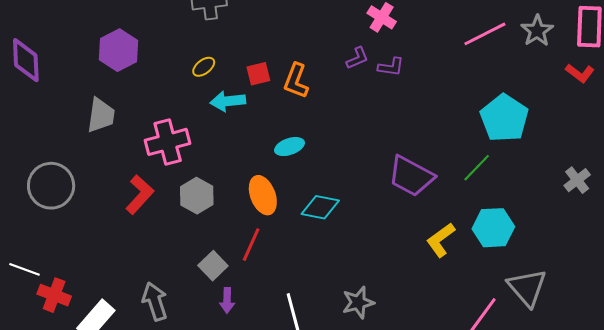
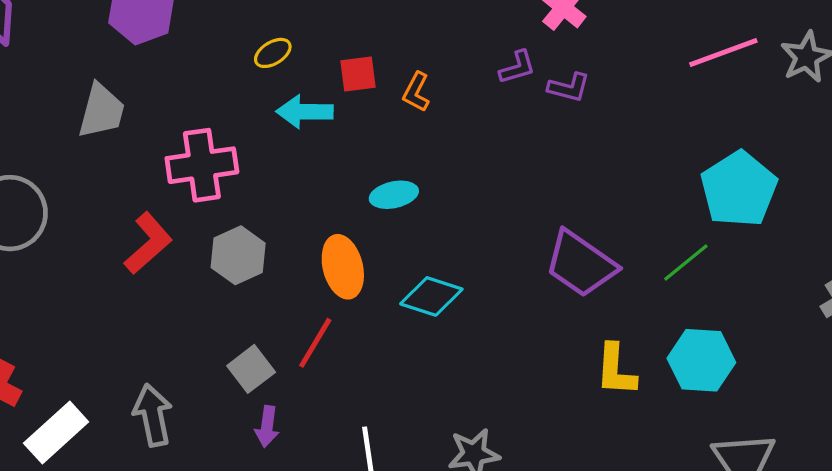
orange L-shape: (296, 81) -> (416, 92), size x0.7
yellow L-shape: (441, 240) -> (616, 370), turned -57

